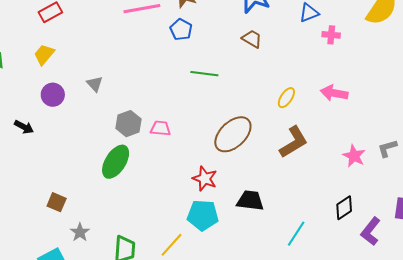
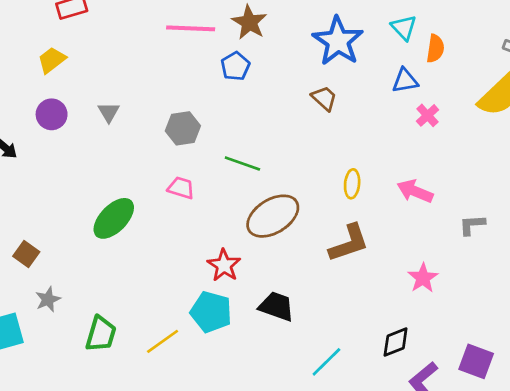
pink cross: (331, 35) -> (428, 115), turned 30
green line: (204, 74) -> (242, 163), moved
yellow ellipse: (286, 98) -> (352, 184), turned -40
gray hexagon: (128, 124) -> (183, 128), moved
gray L-shape: (387, 148) -> (472, 225), moved

